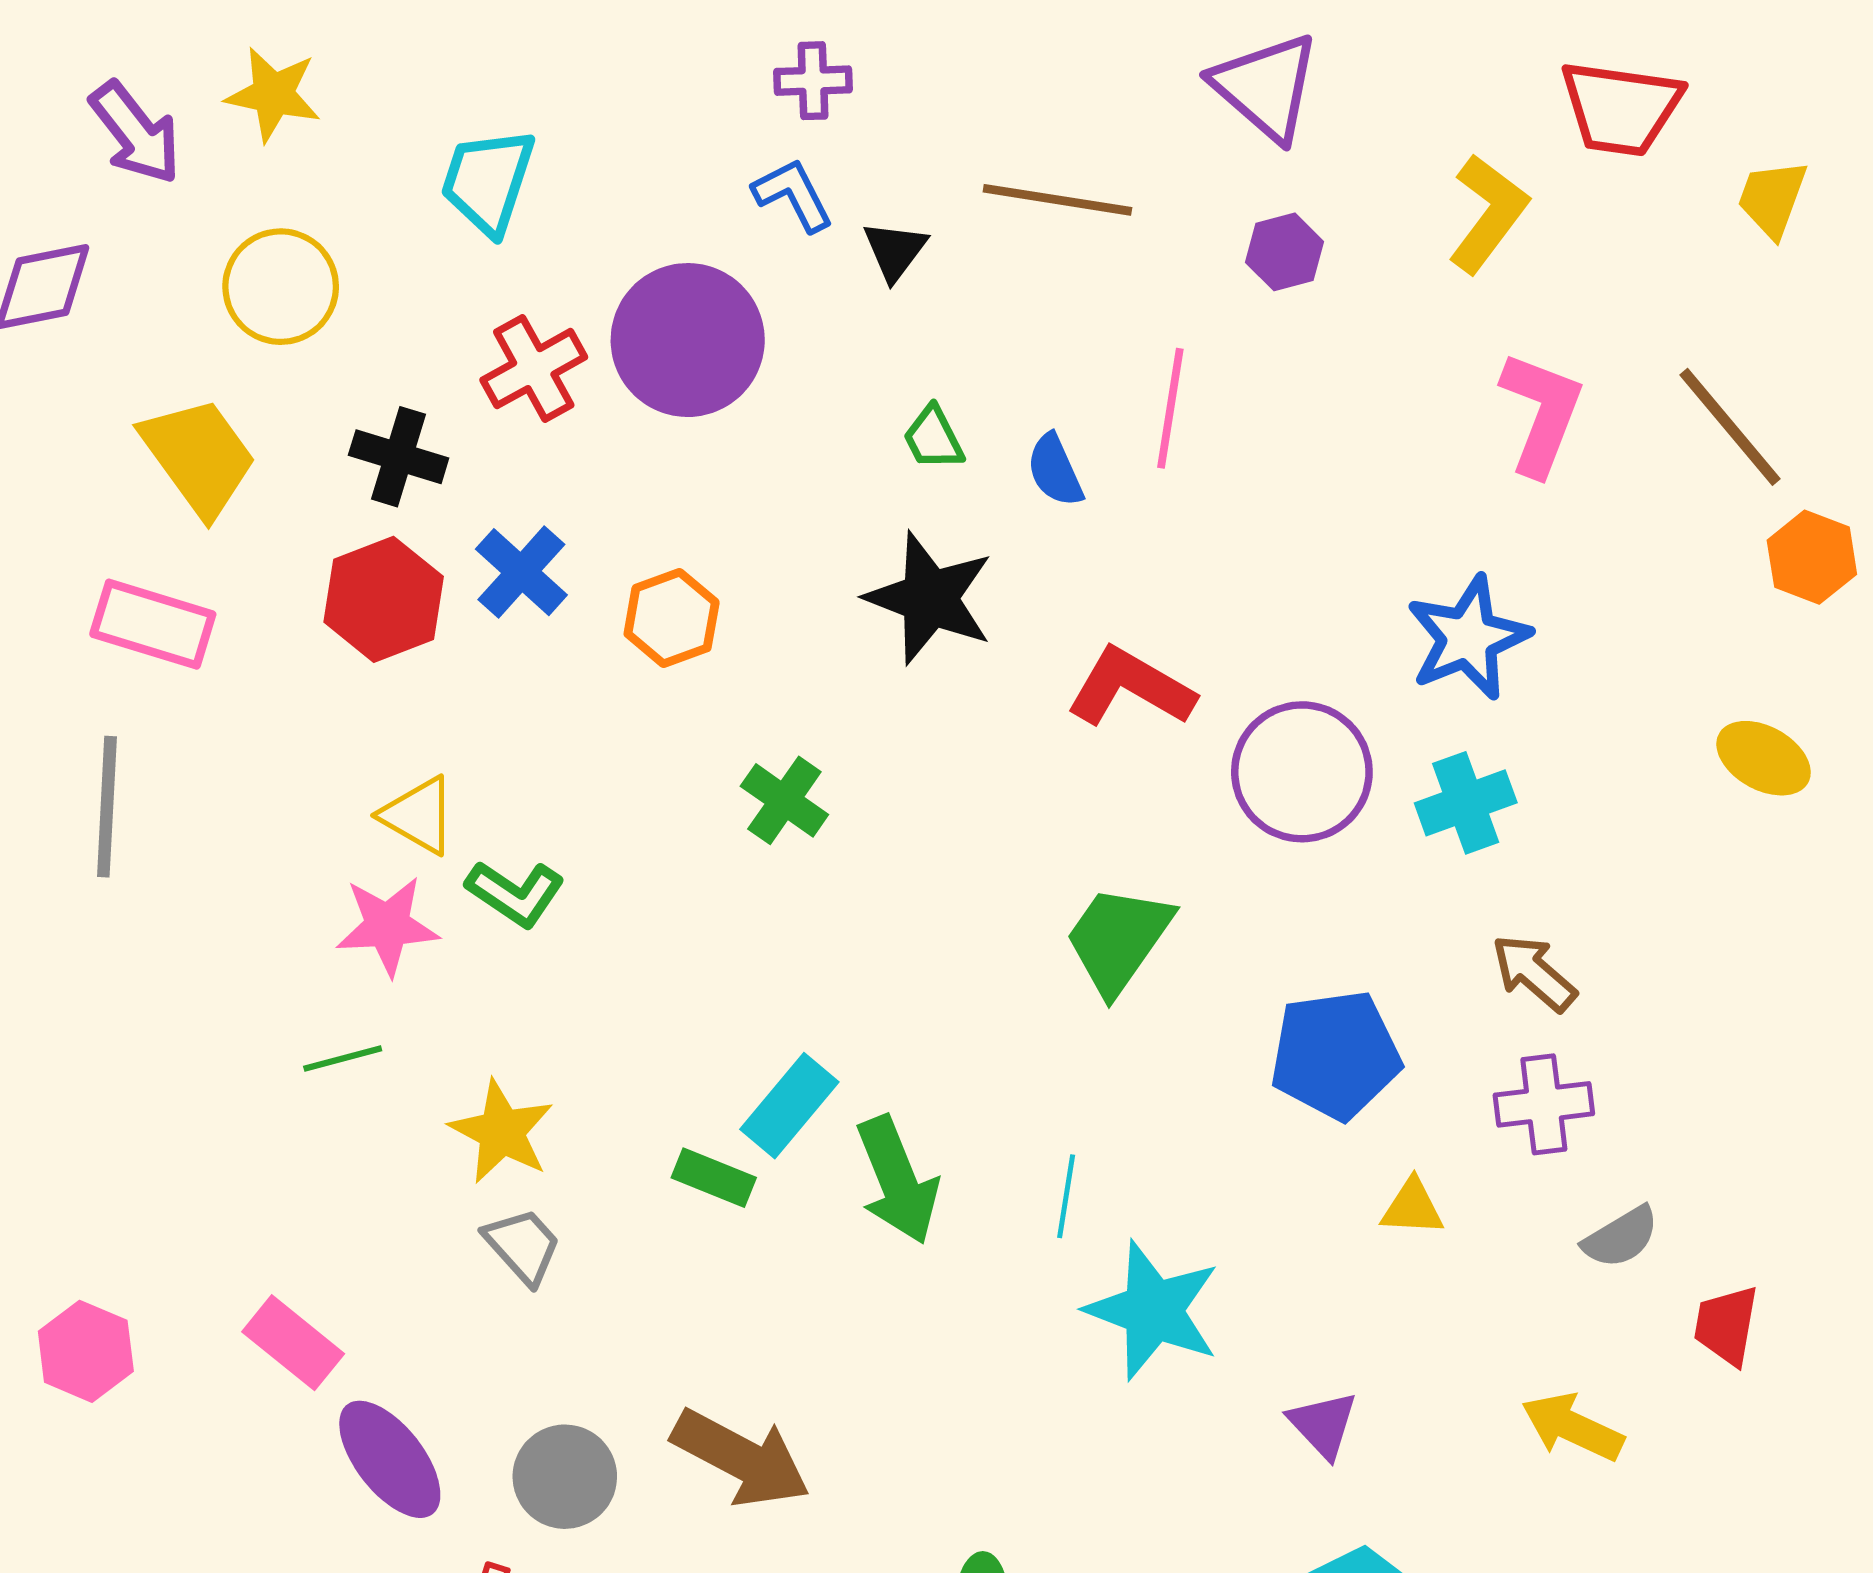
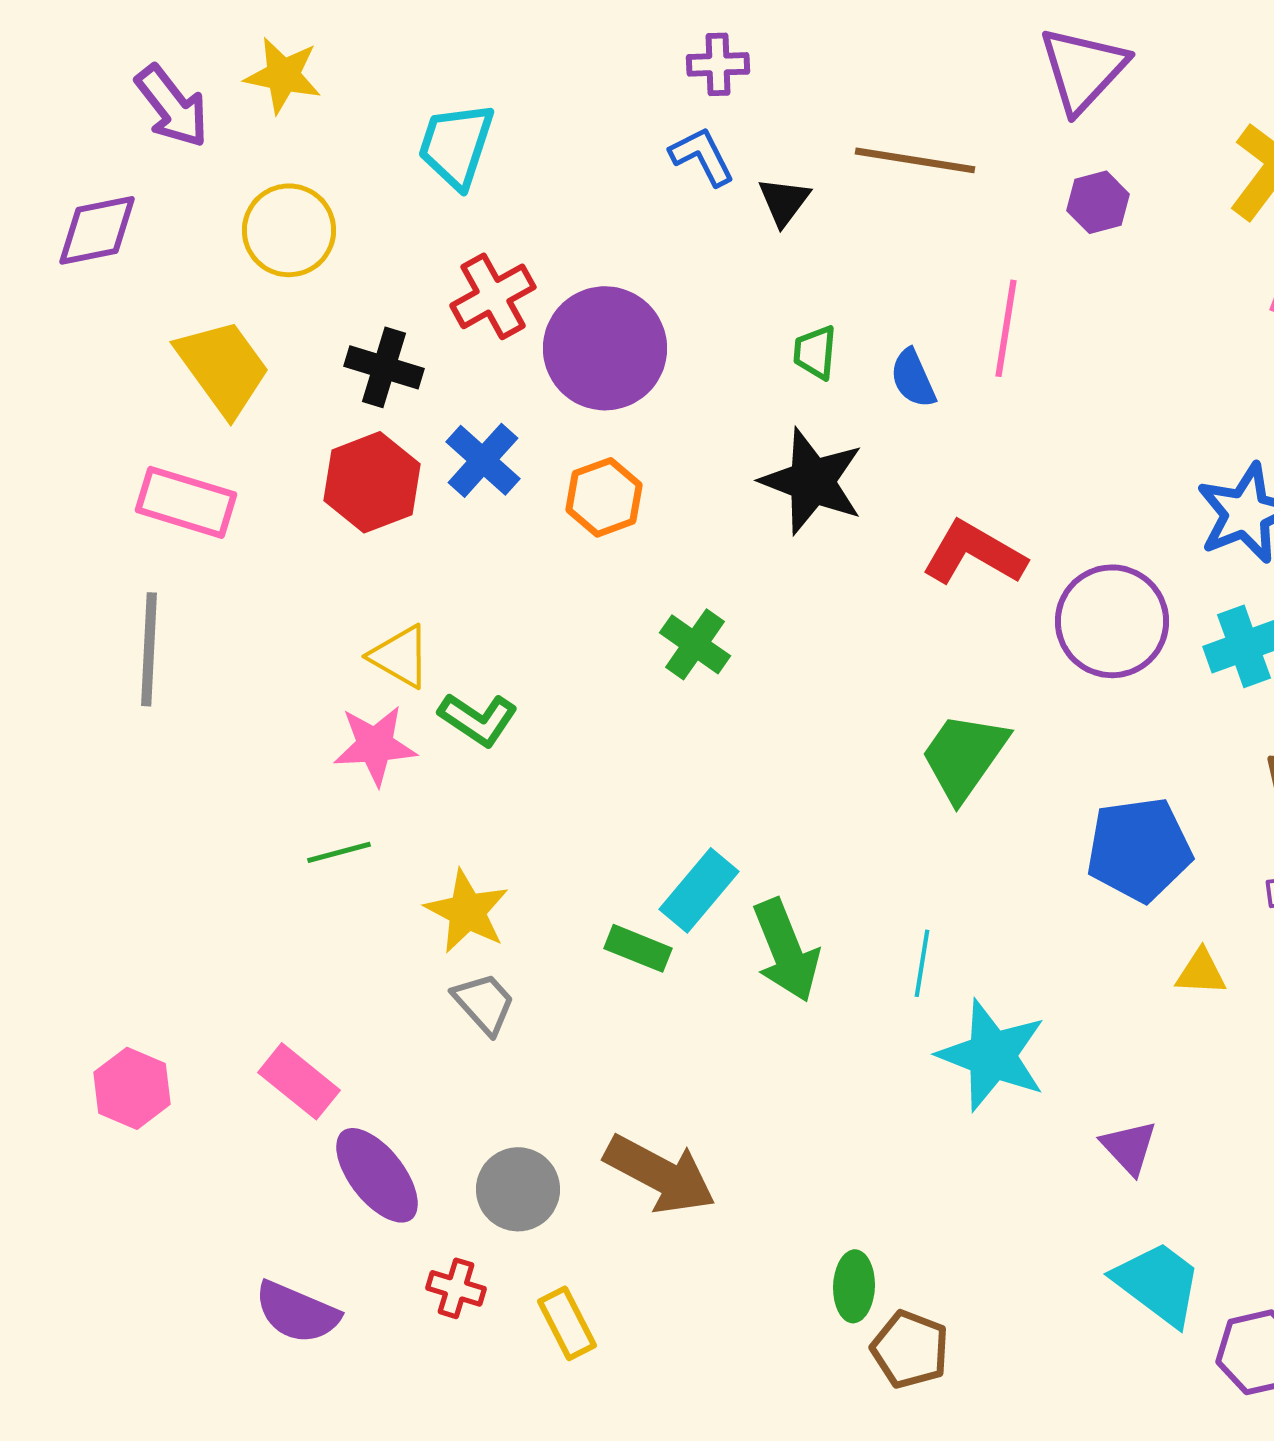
purple triangle: (1266, 87) -> (1083, 69), turned 32
purple circle: (688, 340) -> (605, 348), moved
green trapezoid: (933, 438) -> (815, 352), turned 32

